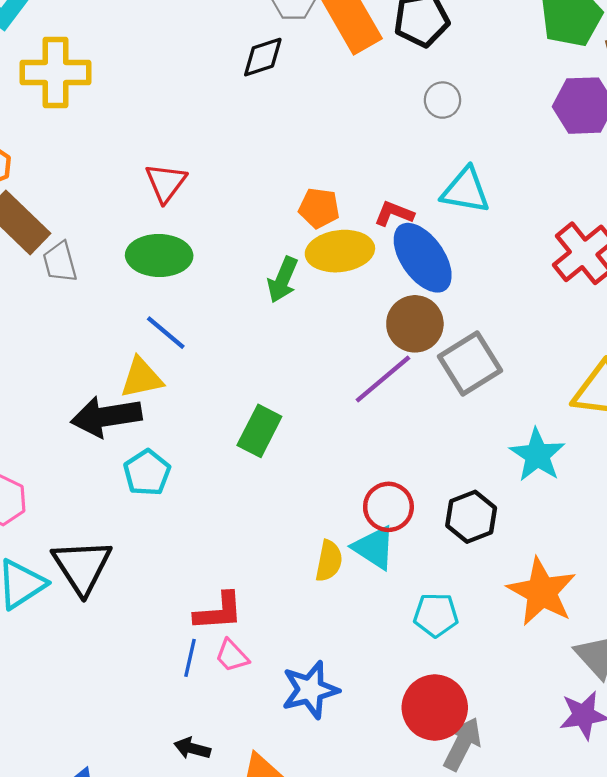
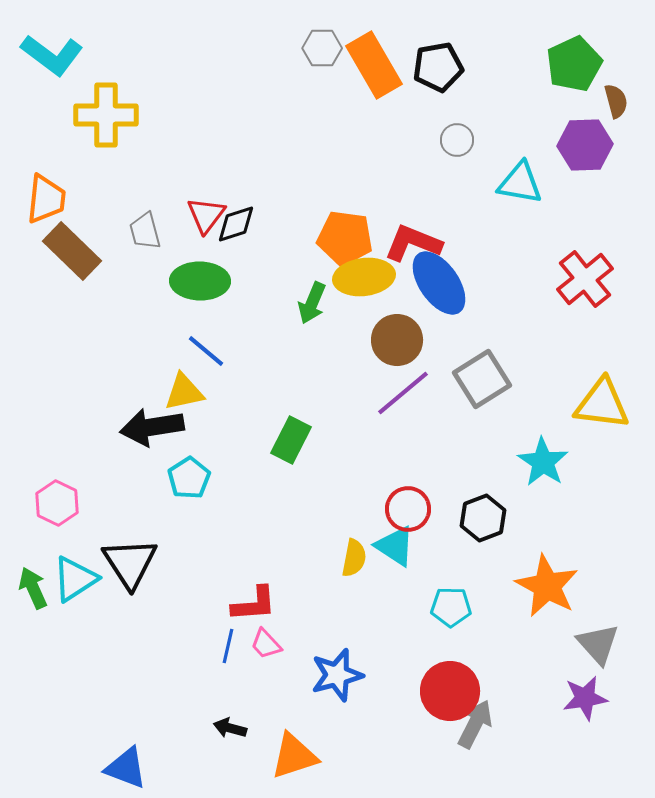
black diamond: (263, 57) -> (236, 224), moved
cyan triangle: (466, 190) -> (520, 183), moved
orange pentagon: (319, 208) -> (345, 238), size x1.5
red L-shape: (394, 214) -> (413, 243), size x1.6
gray trapezoid: (60, 262) -> (145, 231), moved
brown circle: (415, 324) -> (397, 340), moved

